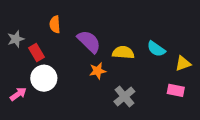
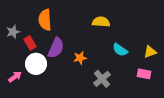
orange semicircle: (55, 24) -> (45, 20), size x1.5
purple semicircle: (89, 42) -> (56, 48), moved, turned 70
cyan semicircle: (156, 49) -> (120, 50), moved
yellow semicircle: (123, 53) -> (101, 22), moved

